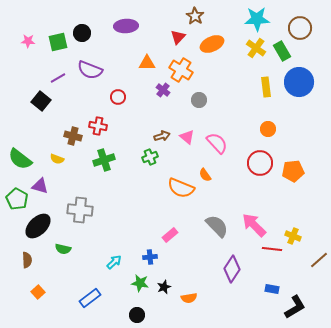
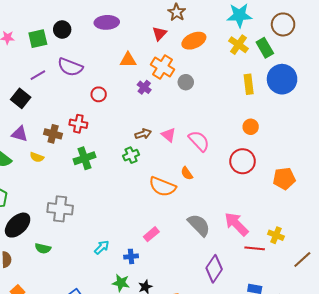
gray circle: (199, 100) -> (186, 82), moved
orange pentagon: (293, 171) -> (284, 178), moved
purple triangle: (40, 186) -> (20, 134), moved
cyan arrow: (114, 262) -> (102, 247), moved

